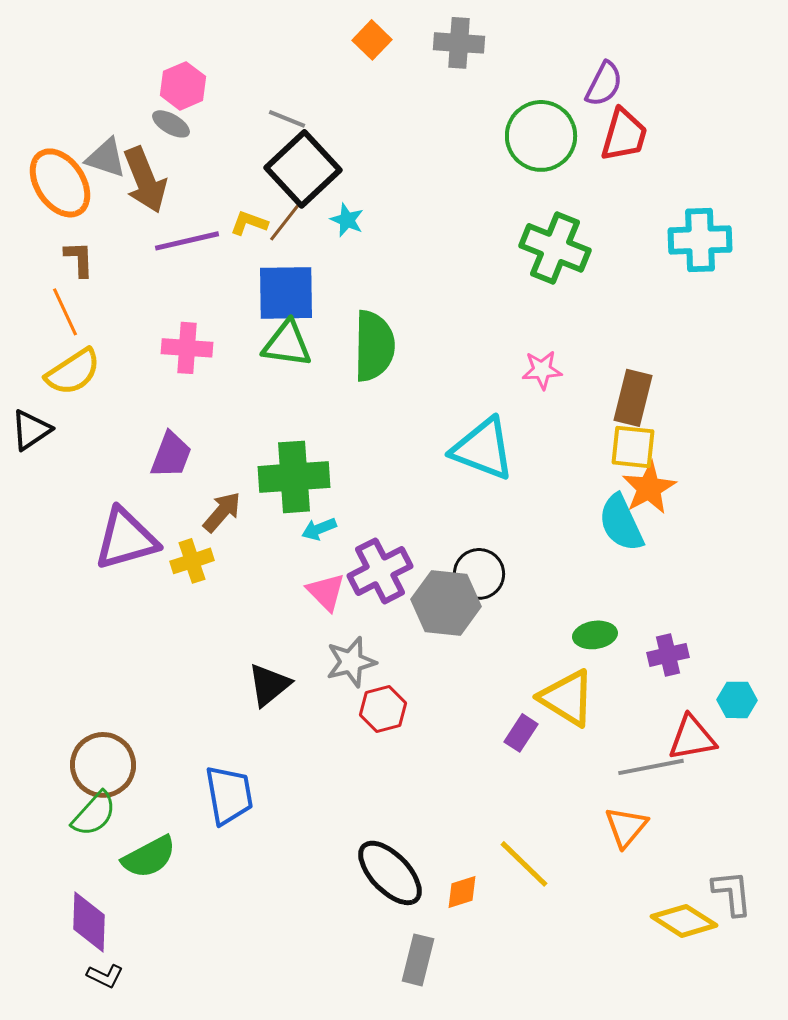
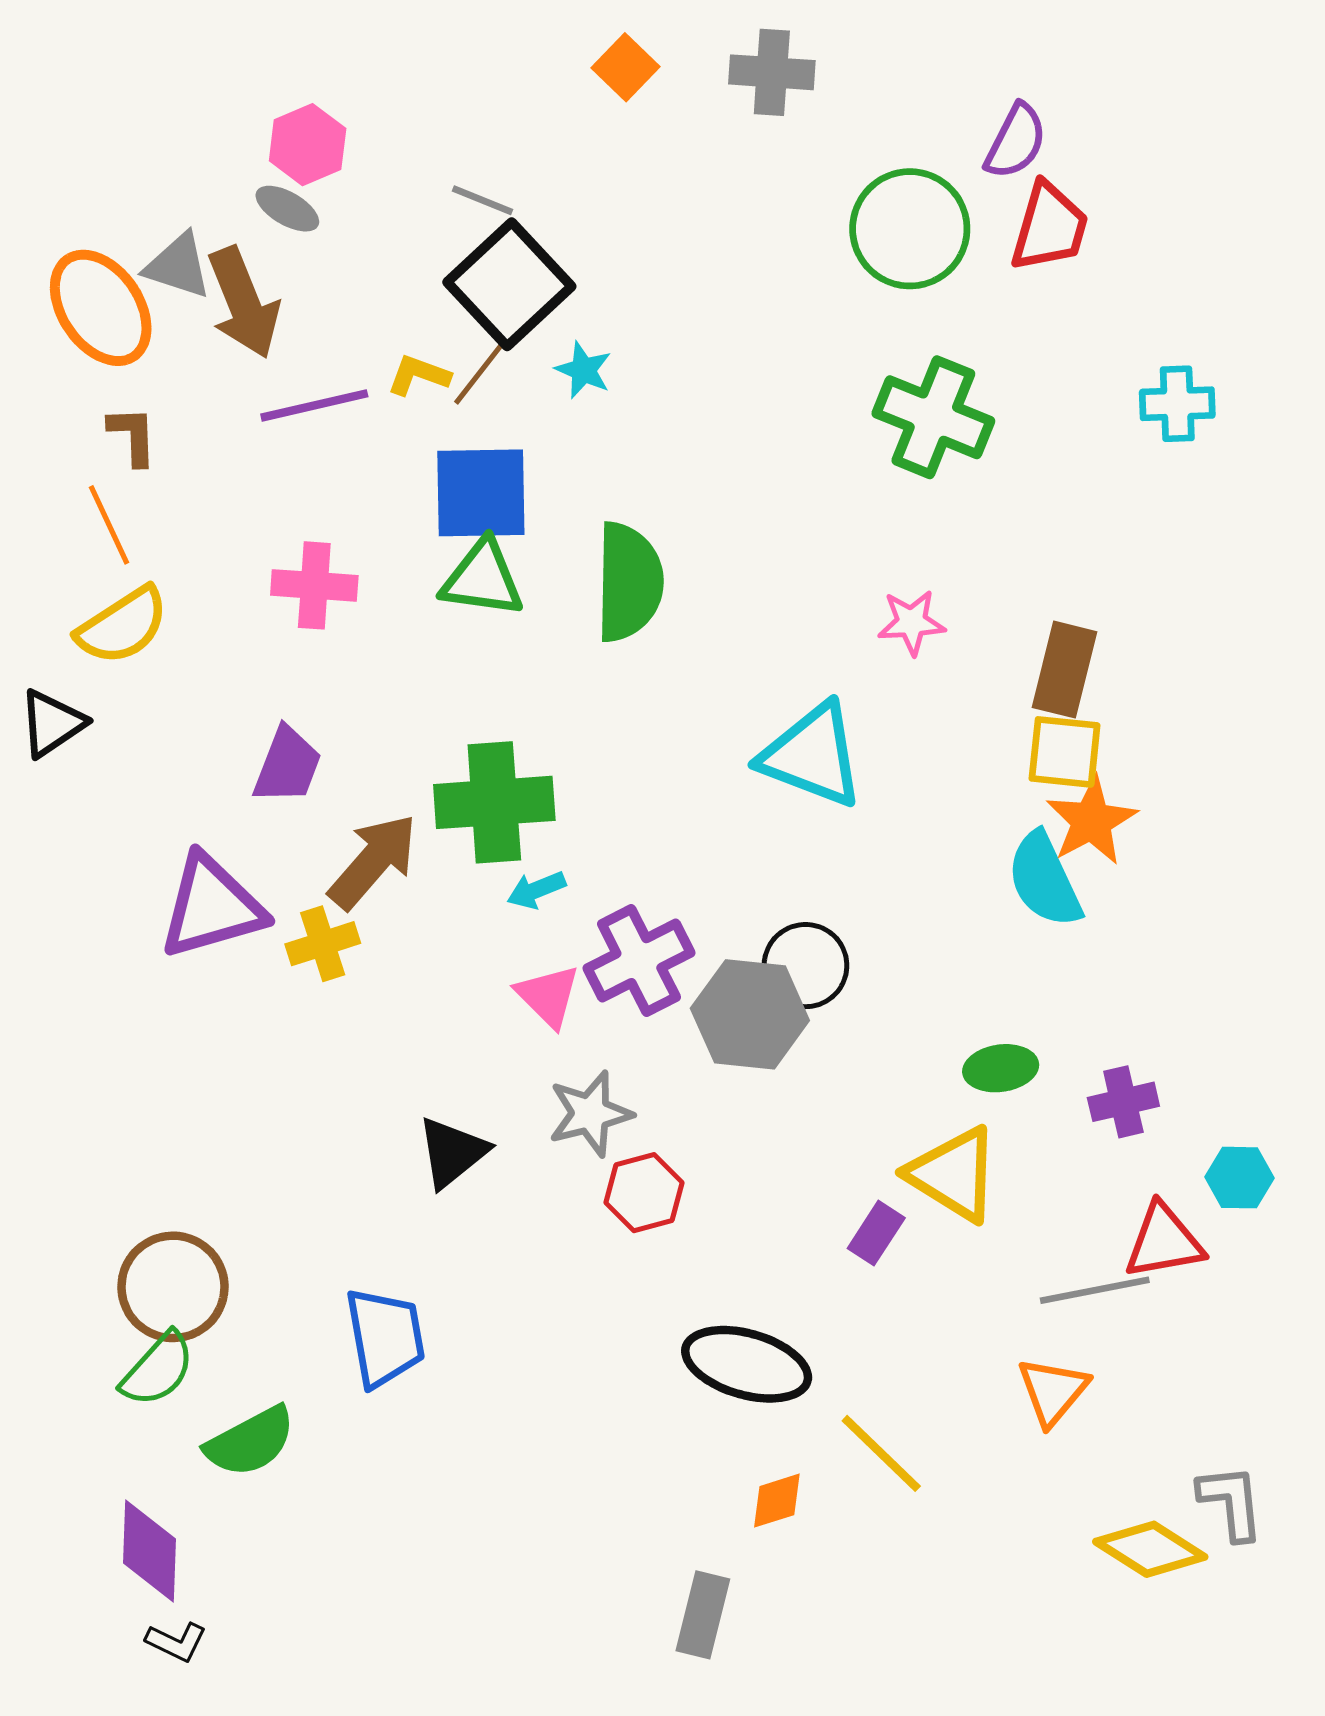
cyan cross: (700, 240) -> (1177, 404), size x0.7
brown arrow: (222, 512) -> (373, 861), size x1.4
black ellipse: (390, 873) -> (747, 1364), moved, turned -30

